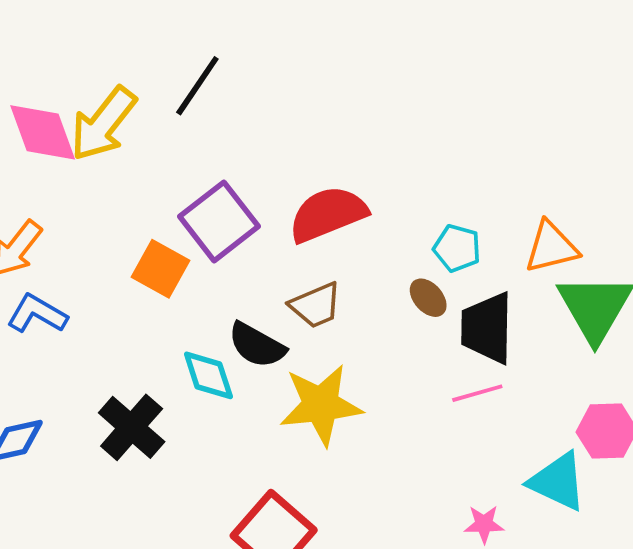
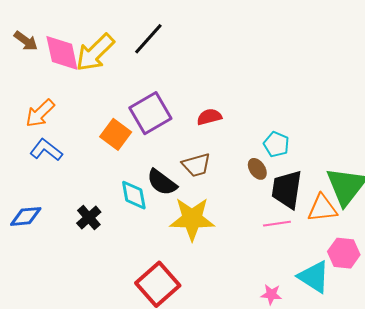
red semicircle: (328, 214) -> (209, 117), size x0.6
orange triangle: (551, 247) -> (322, 208), moved
black cross: (132, 427) -> (89, 218), size x0.7

